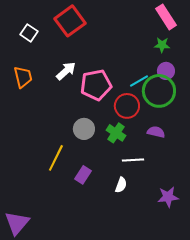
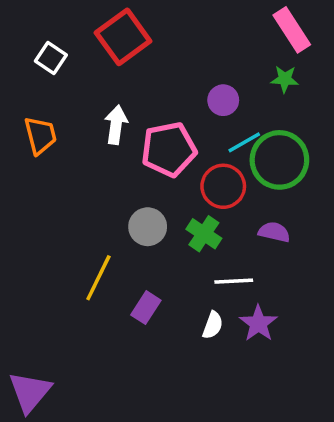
white arrow: (66, 71) -> (116, 125), turned -40
purple circle: (166, 71) -> (223, 100), moved
purple star: (168, 197) -> (258, 323), moved, turned -30

